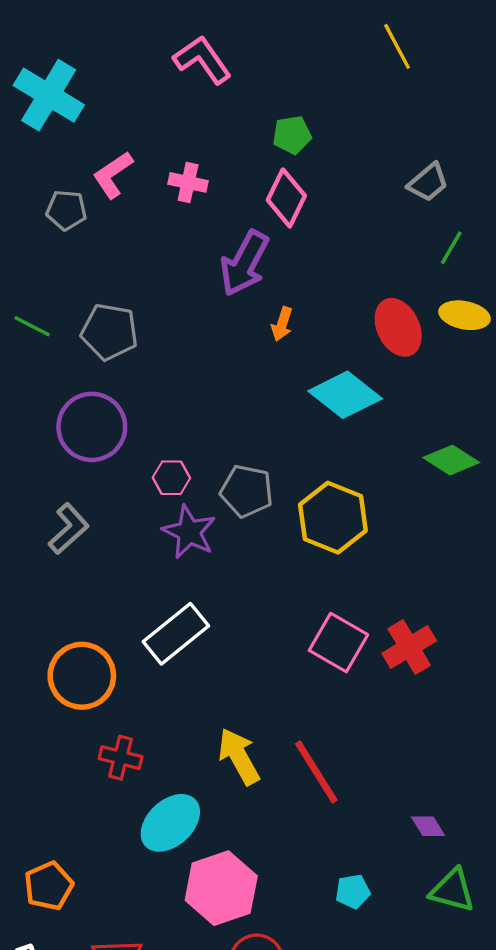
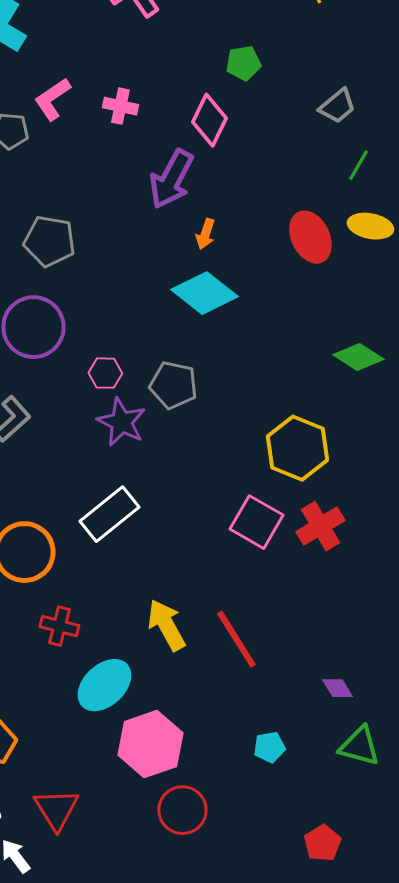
green pentagon: (292, 135) -> (243, 63), moved
cyan diamond: (345, 395) -> (204, 293), moved
yellow hexagon: (333, 518) -> (297, 448), moved

